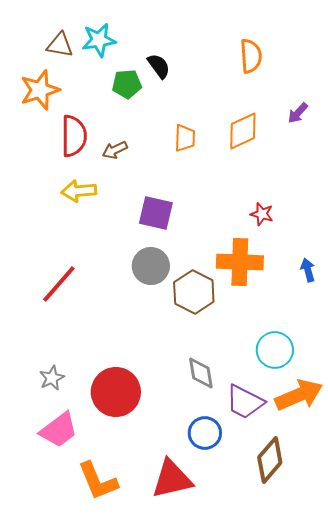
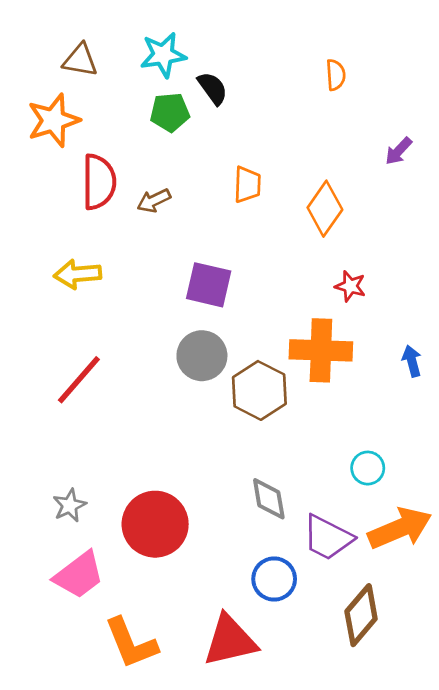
cyan star: (99, 40) -> (163, 55), moved
orange semicircle: (251, 56) -> (336, 75), size x0.7
orange diamond: (243, 131) -> (325, 209), moved, turned -30
yellow arrow: (79, 191) -> (78, 274), moved
cyan circle: (275, 350) -> (368, 468), size x0.7

